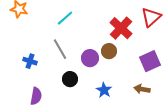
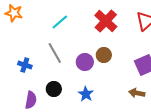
red cross: (121, 28) -> (106, 21), moved
black circle: (70, 79) -> (54, 89), moved
blue star: (104, 90) -> (86, 94), moved

